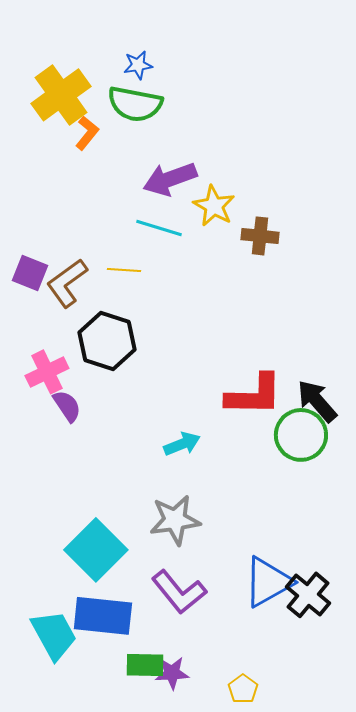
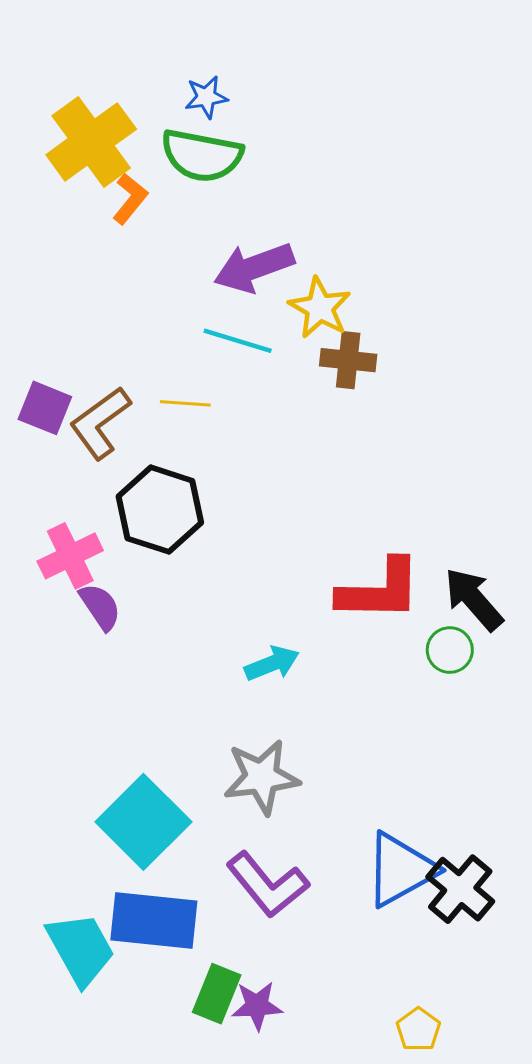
brown cross: (260, 236) -> (348, 360), moved
green circle: (301, 435) -> (450, 650), size x0.6
green rectangle: (145, 665) -> (217, 994), turned -69
yellow pentagon: (243, 689) -> (418, 1030), moved

